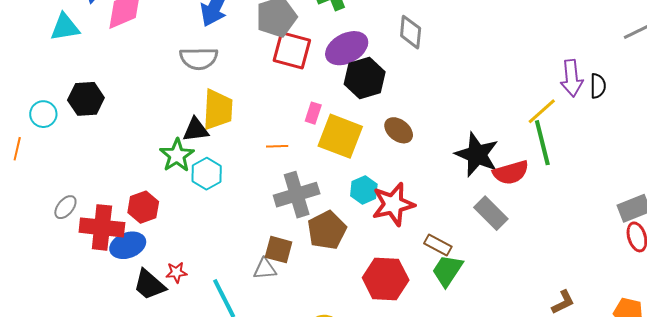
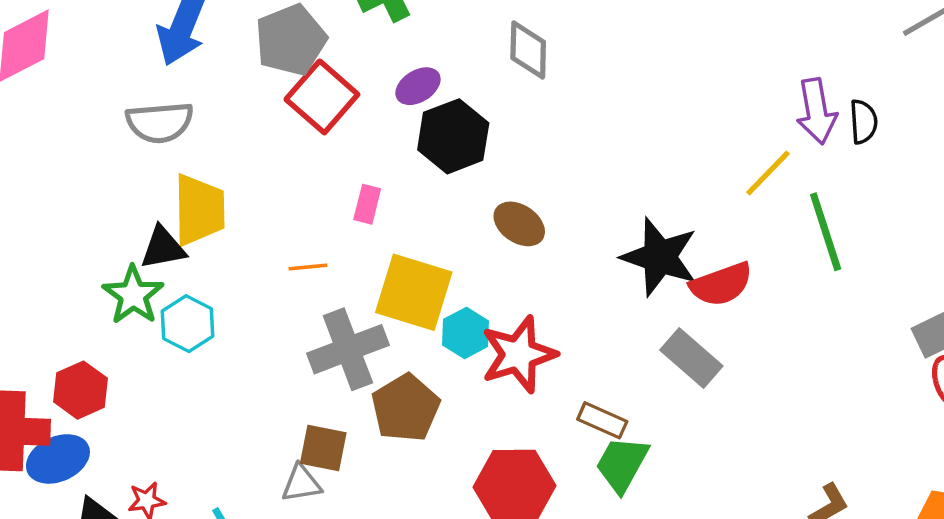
purple ellipse: (347, 48) -> (418, 86), size x0.6
red square: (292, 50) -> (322, 97), turned 30
yellow square: (340, 136) -> (414, 292), moved
green line: (542, 143) -> (826, 232), moved

